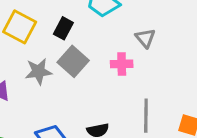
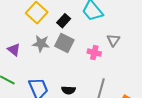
gray square: (73, 61) -> (64, 43), turned -30

